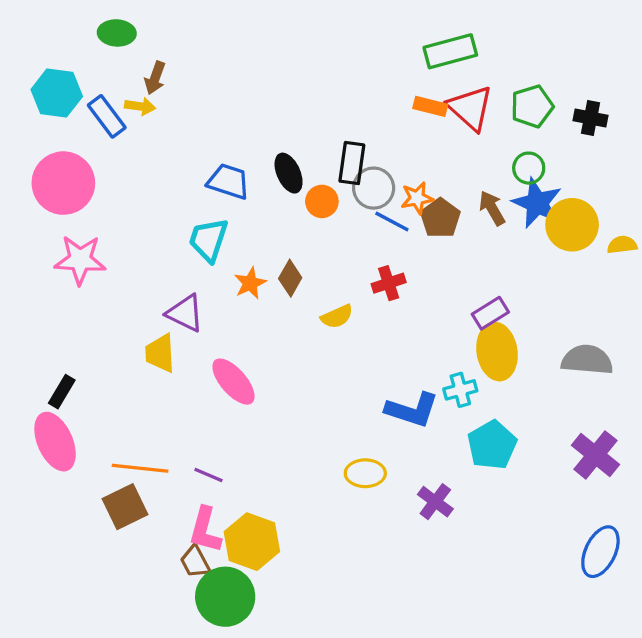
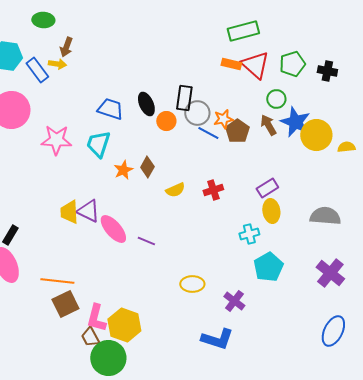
green circle: (529, 168) -> (276, 99), moved
pink star: (80, 260) -> (56, 140), moved
red cross: (389, 283) -> (213, 190), moved
purple triangle: (185, 313) -> (88, 211), moved
yellow ellipse: (497, 352) -> (271, 211), size x0.7
blue L-shape: (412, 410) -> (217, 339), moved
purple line: (208, 475) -> (146, 241), moved
brown square: (125, 507) -> (65, 304), moved

